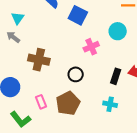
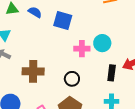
cyan circle: (118, 31) -> (102, 43), moved
pink cross: (91, 47) -> (82, 49), turned 35

